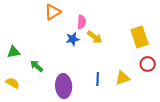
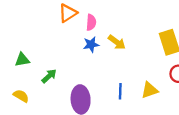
pink semicircle: (82, 22) -> (91, 22), moved
green arrow: (37, 66) -> (49, 76), turned 96

